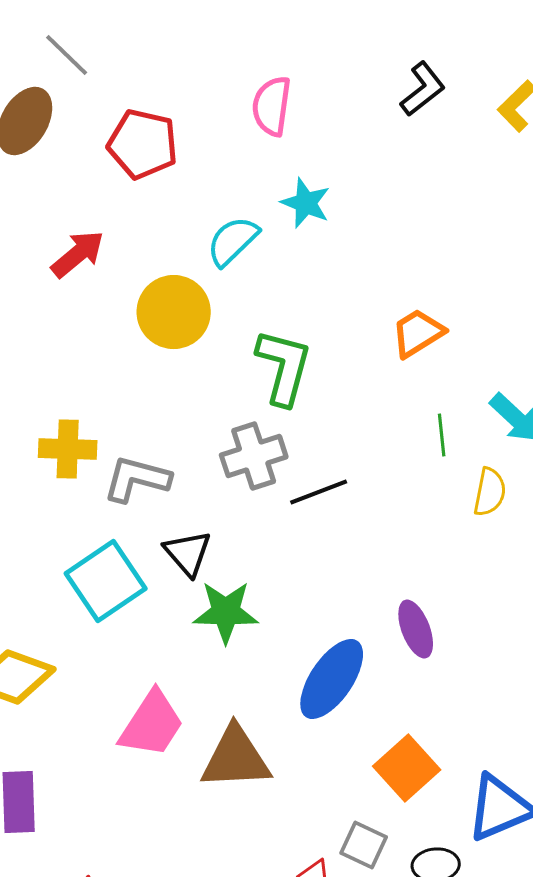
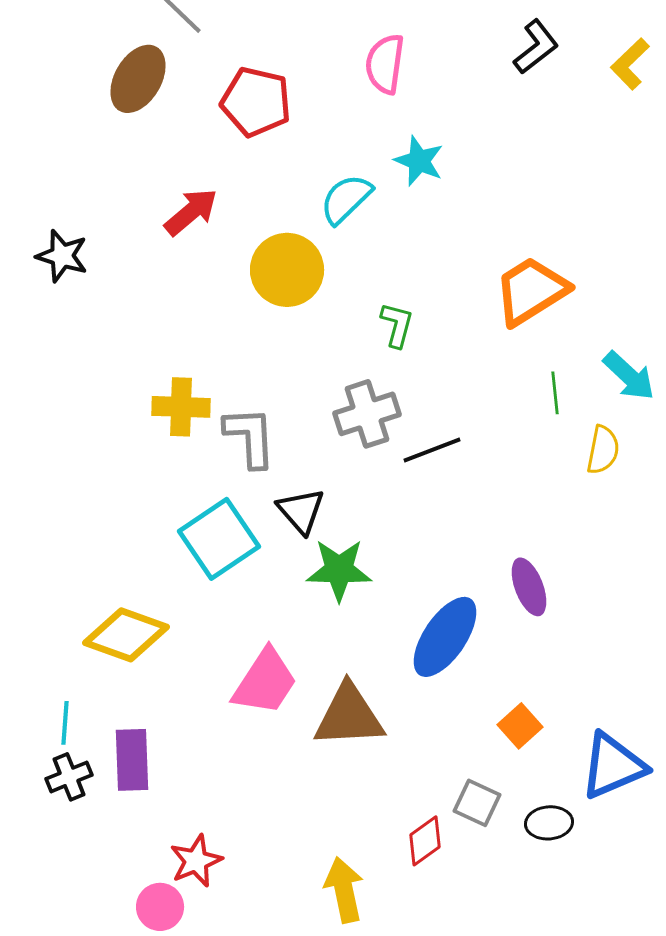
orange trapezoid: (418, 333) -> (531, 291), size x1.4
green L-shape: (284, 367) -> (397, 325), size x0.6
gray L-shape: (137, 479) -> (250, 437), turned 72
orange square: (407, 768) -> (520, 726), size x0.7

